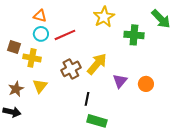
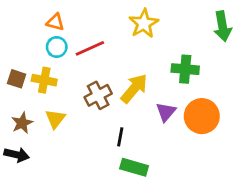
green arrow: (161, 19) -> (223, 26), turned 35
green cross: (134, 35) -> (185, 69), moved
brown square: (14, 47) -> (17, 79), moved
orange circle: (146, 84) -> (202, 116), size x1.6

